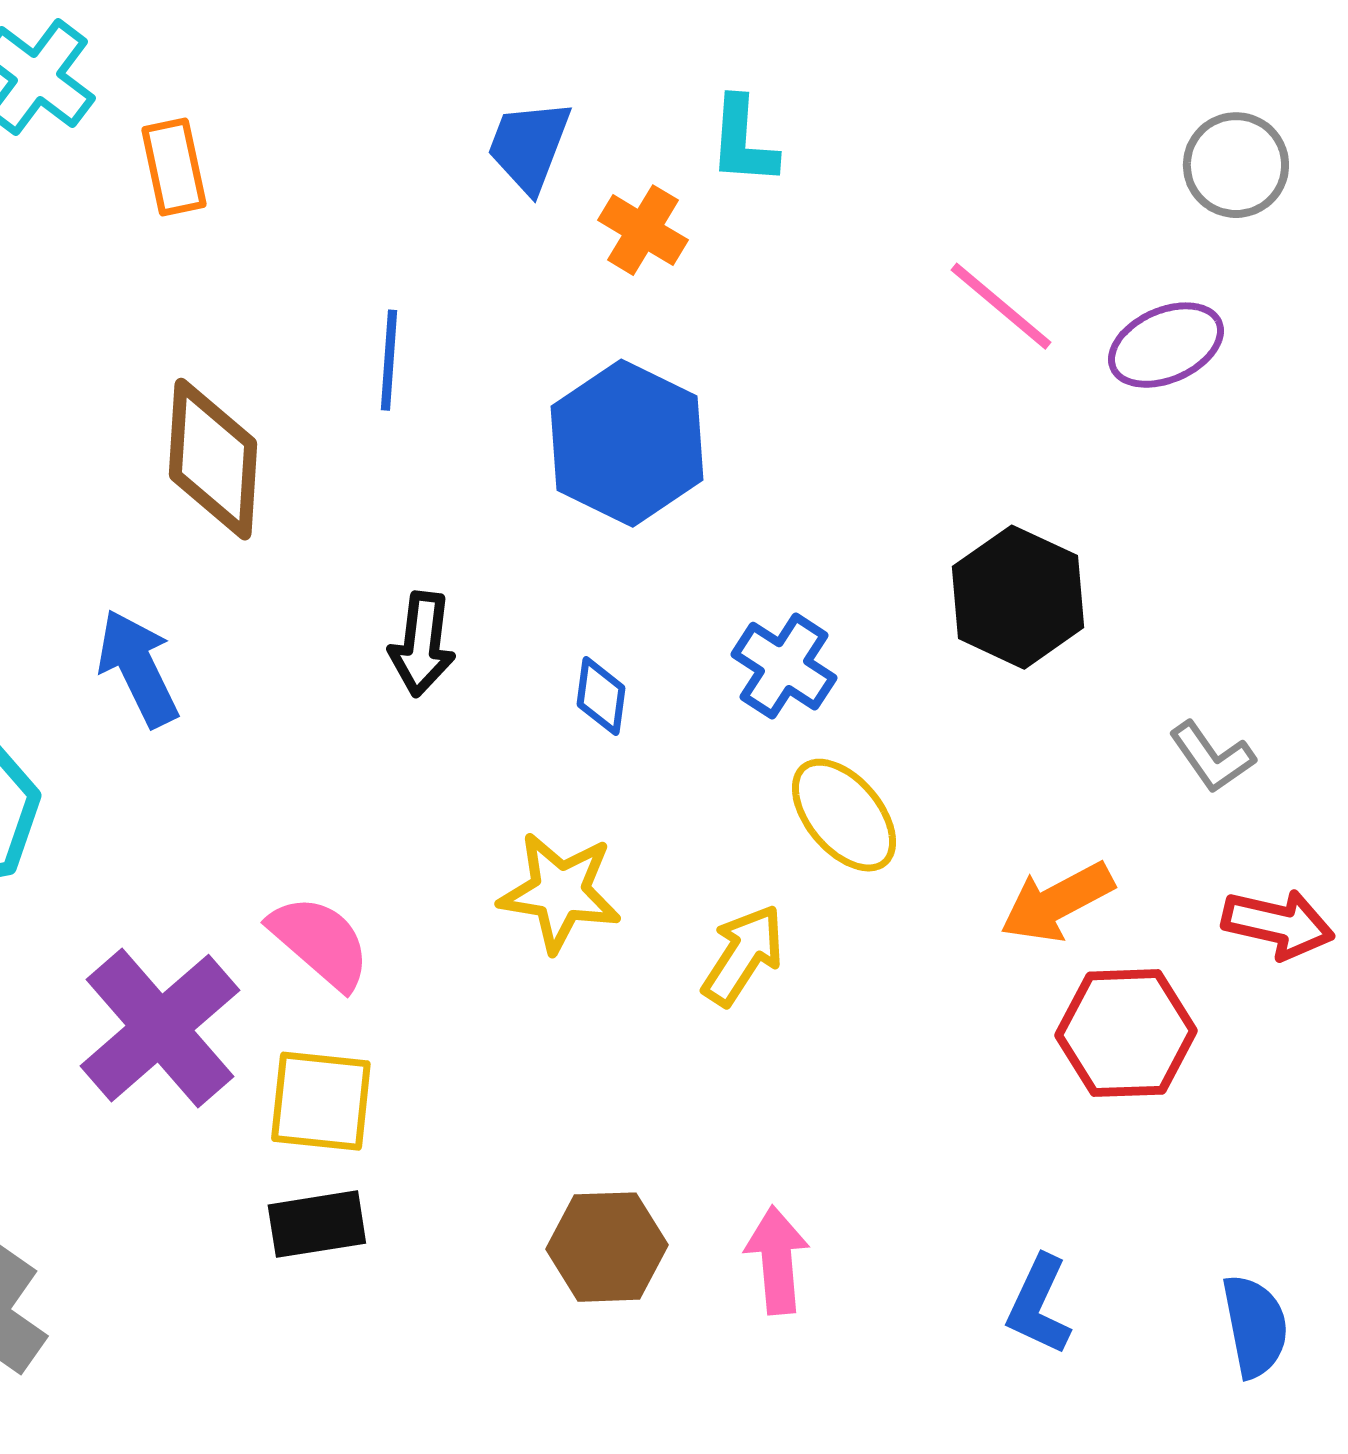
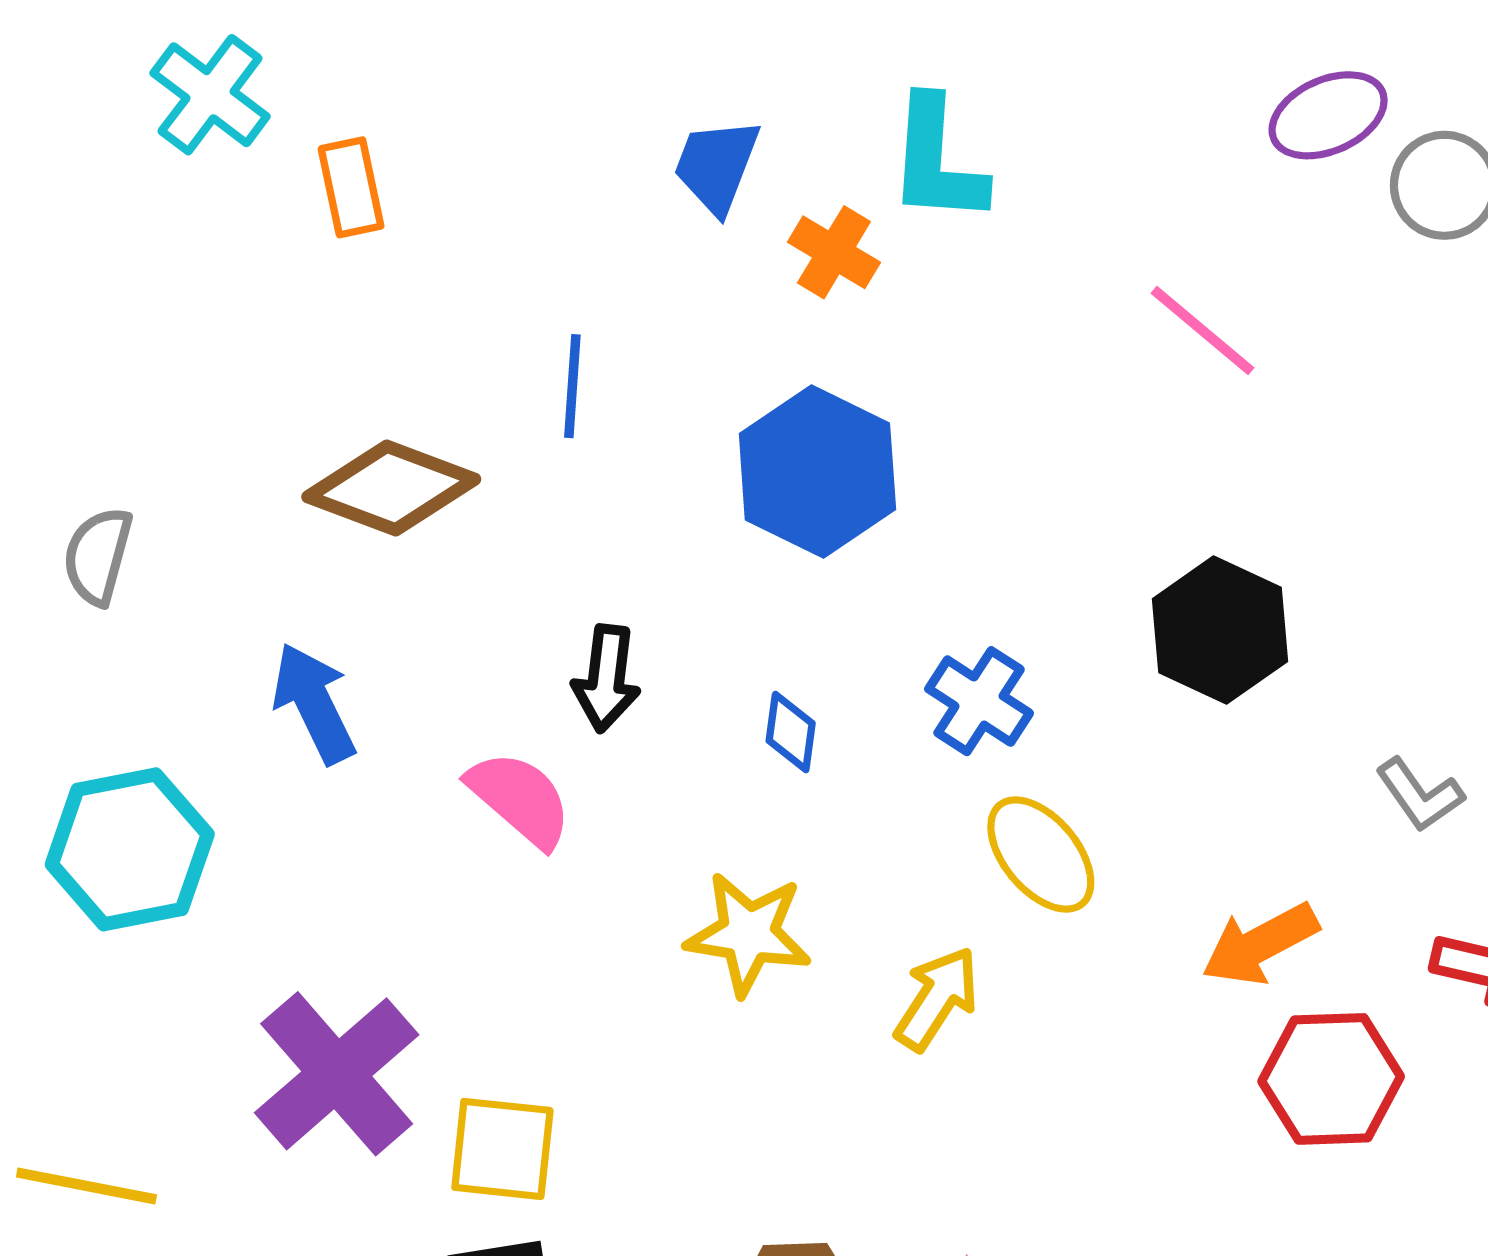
cyan L-shape: (743, 141) -> (937, 161), size x1.4
purple ellipse: (1166, 345) -> (1328, 115), moved
brown diamond: (213, 459) -> (391, 488), turned -73
pink semicircle: (320, 942) -> (520, 799), moved

